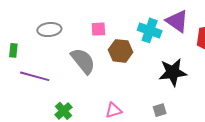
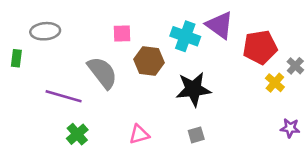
gray ellipse: (49, 30) -> (45, 31), moved
black star: (173, 72) -> (193, 89), moved
purple line: (35, 76) -> (64, 96), moved

